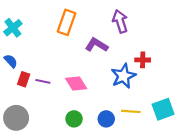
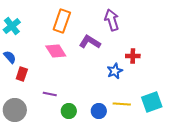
blue star: (123, 76) -> (115, 71), size x0.7
purple line: (43, 81) -> (50, 94), moved
pink diamond: (76, 84) -> (56, 51), moved

